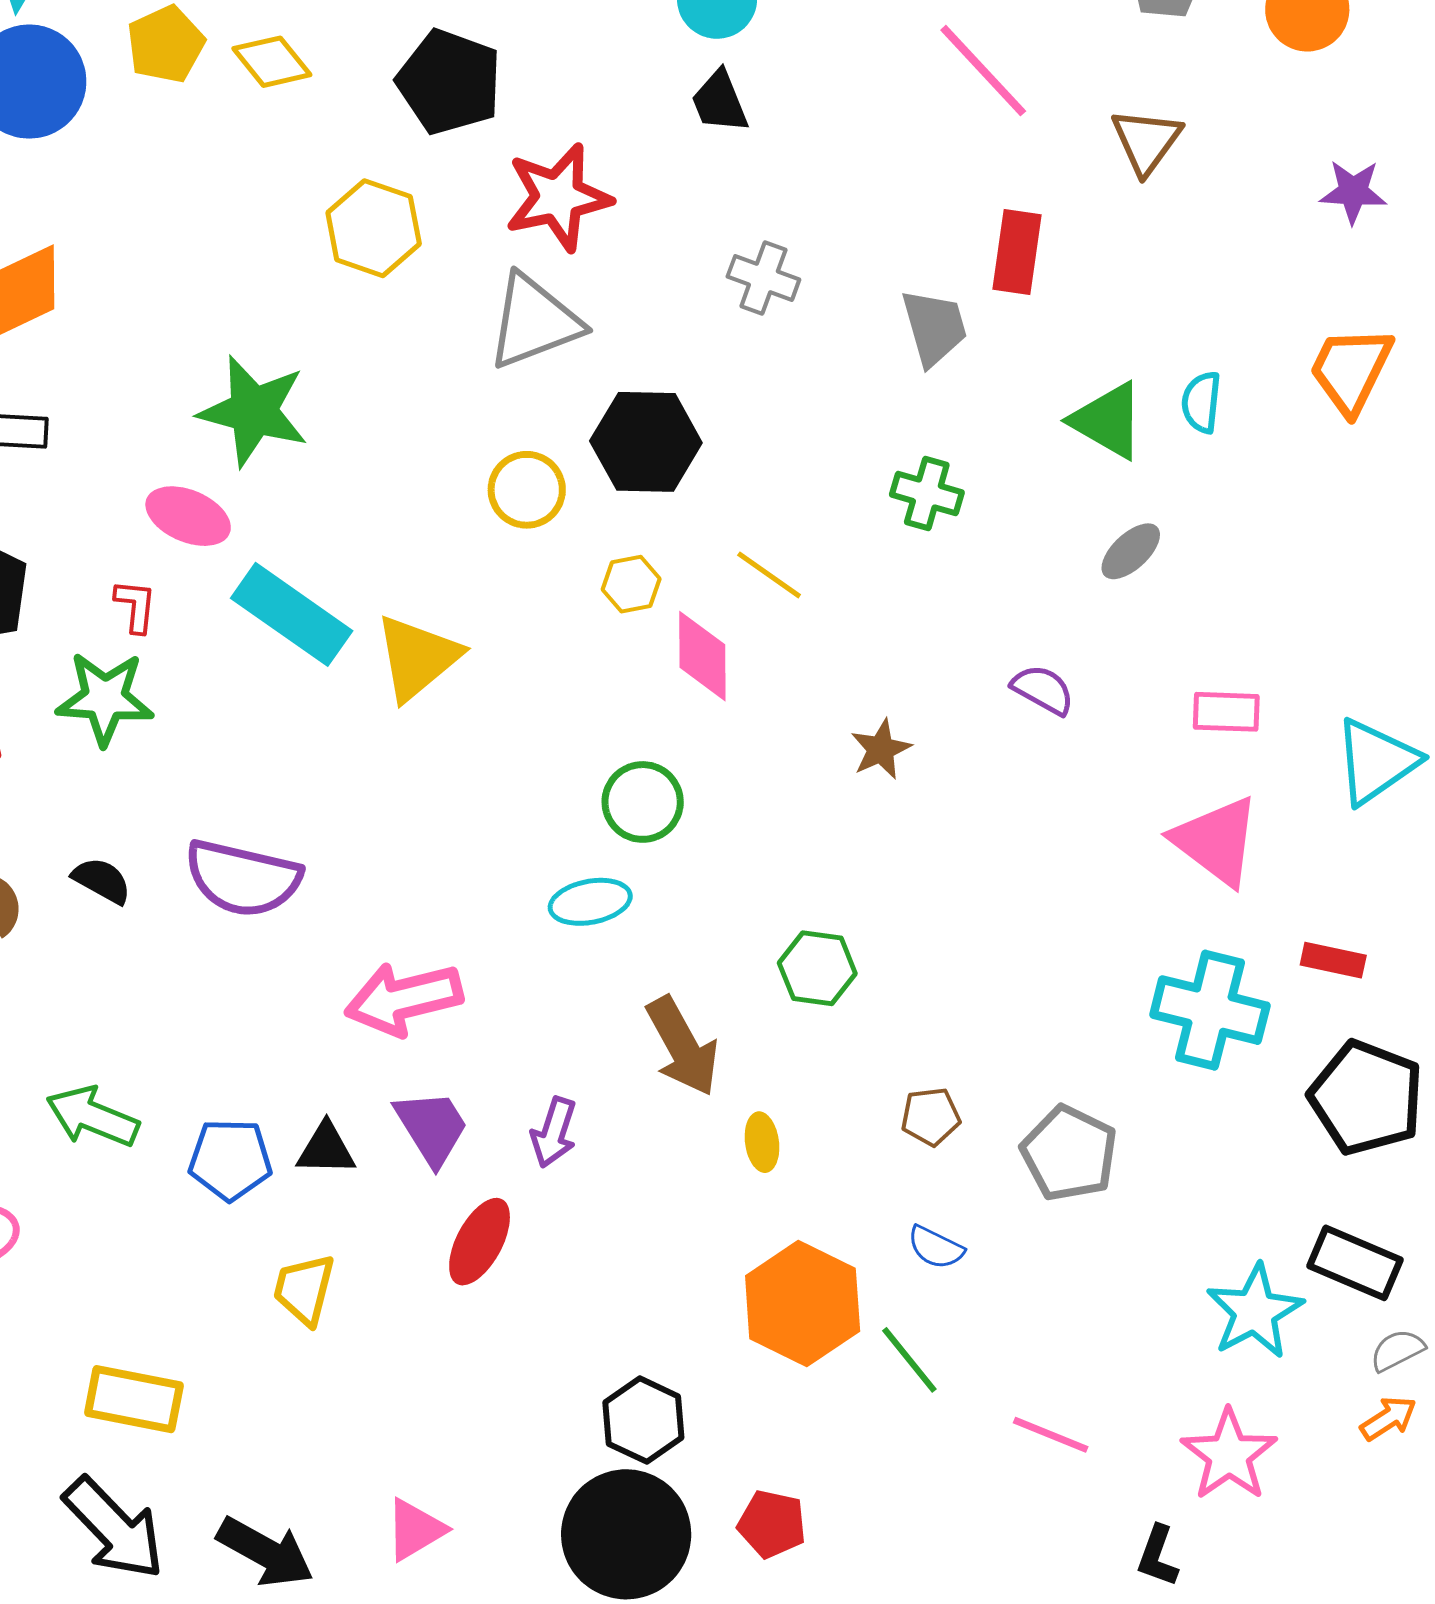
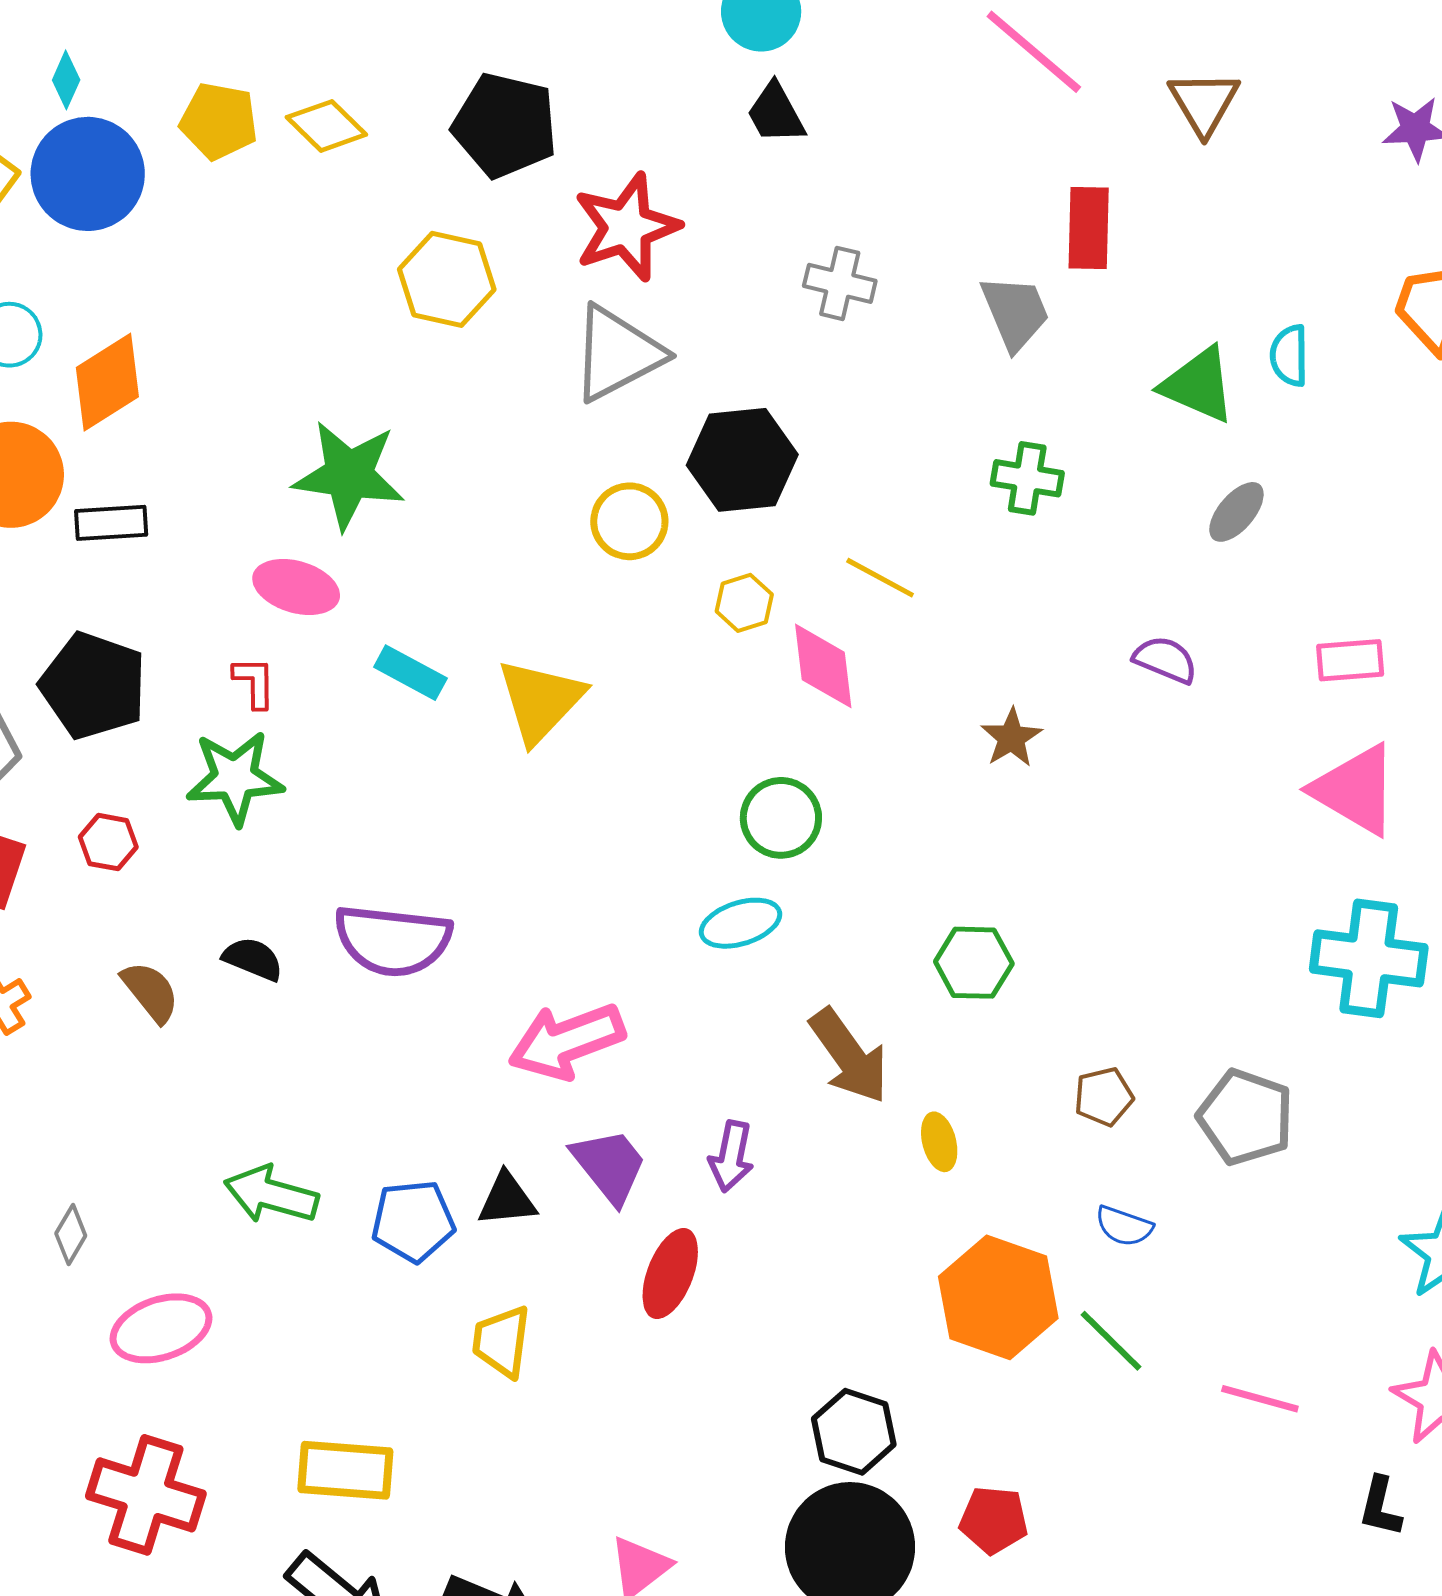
yellow pentagon: (166, 44) -> (219, 121), turned -30
cyan rectangle: (292, 614) -> (410, 673), size x0.6

